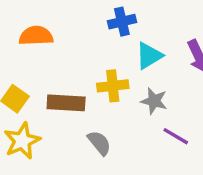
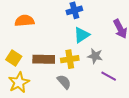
cyan triangle: (149, 56) -> (82, 35), moved
yellow cross: (113, 86) -> (70, 59), moved

